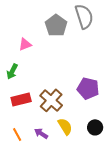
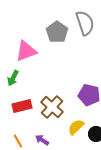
pink triangle: (25, 44) -> (26, 51), size x1.6
yellow semicircle: (65, 126) -> (76, 127), moved, turned -102

